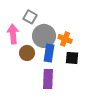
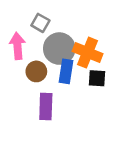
orange cross: (65, 39) -> (88, 53), size x1.5
purple rectangle: (48, 79) -> (46, 107), moved

